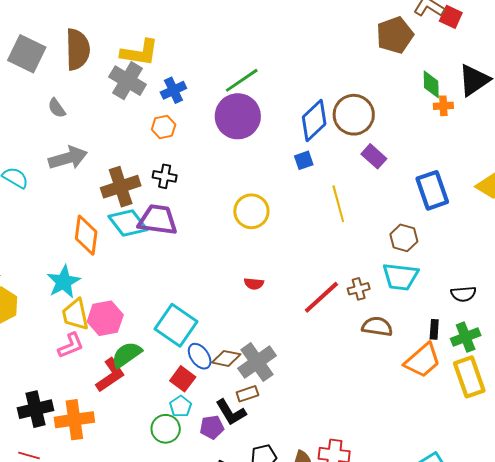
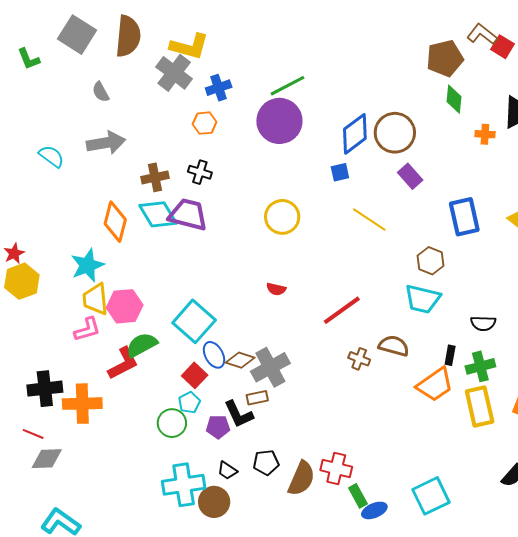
green diamond: (431, 84) -> (454, 99), moved
brown cross: (121, 187) -> (155, 177), size x0.7
yellow line: (338, 204) -> (369, 219), turned -48
brown cross: (359, 289) -> (359, 359), moved, turned 30

